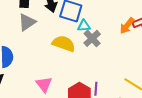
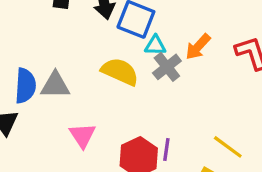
gray triangle: (27, 22) -> (55, 85), moved, turned 30
orange arrow: (127, 26) -> (198, 47), moved

